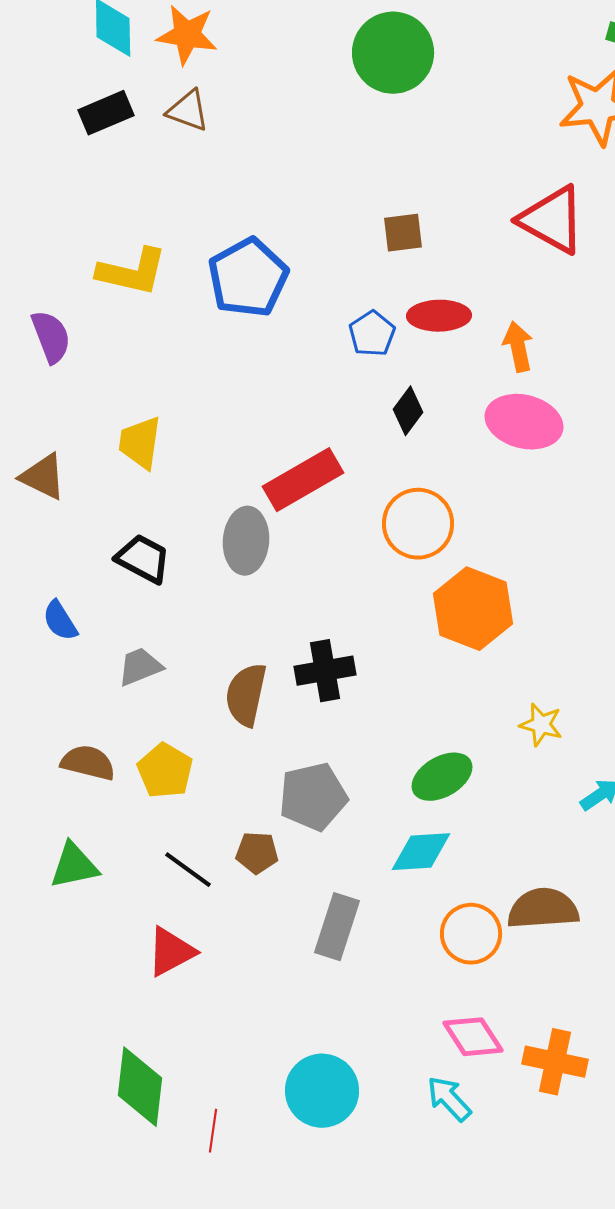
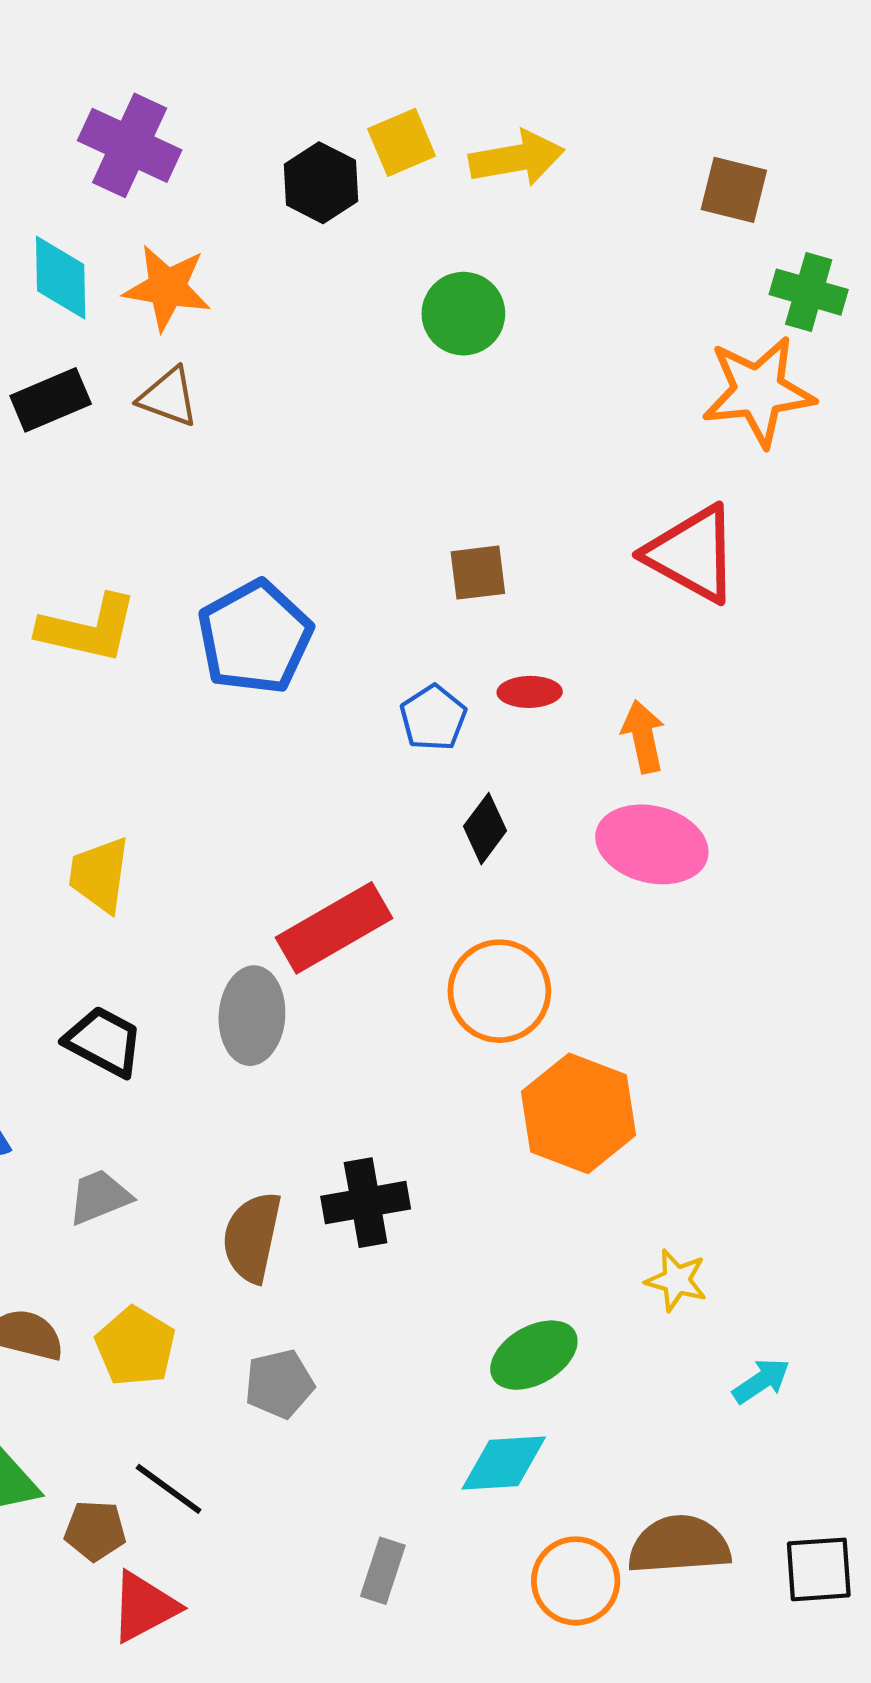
green circle: (393, 53) -> (463, 314), size x0.7
red ellipse: (439, 316) -> (530, 692), size x0.7
gray pentagon: (313, 797) -> (279, 1384), moved, size x0.7
brown pentagon: (257, 853) -> (95, 1531), moved
gray rectangle: (337, 927) -> (383, 1571), size x0.7

